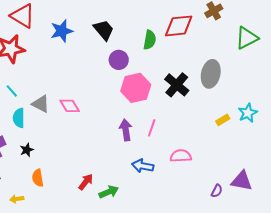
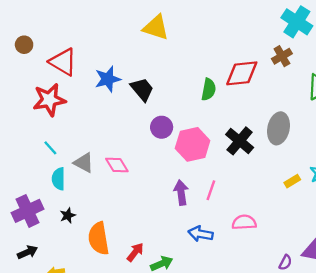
black trapezoid: (104, 30) -> (142, 89), moved
purple circle: (119, 60) -> (162, 127), moved
orange semicircle: (38, 178) -> (99, 238), moved, size x1.6

